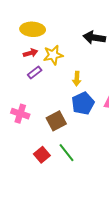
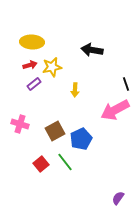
blue pentagon: (83, 103) -> (81, 139), moved

